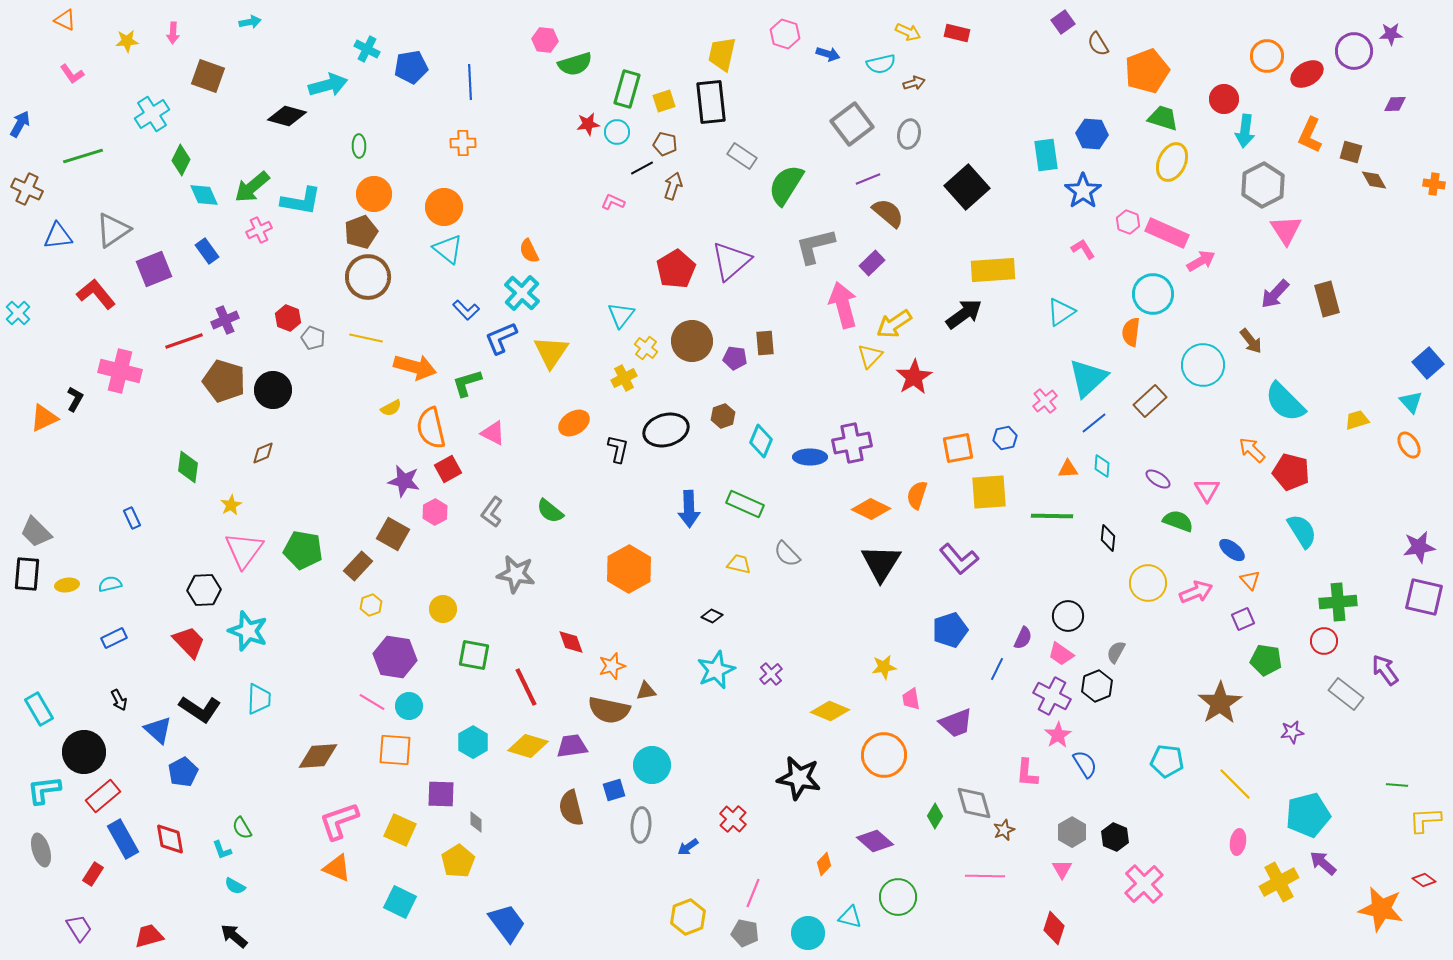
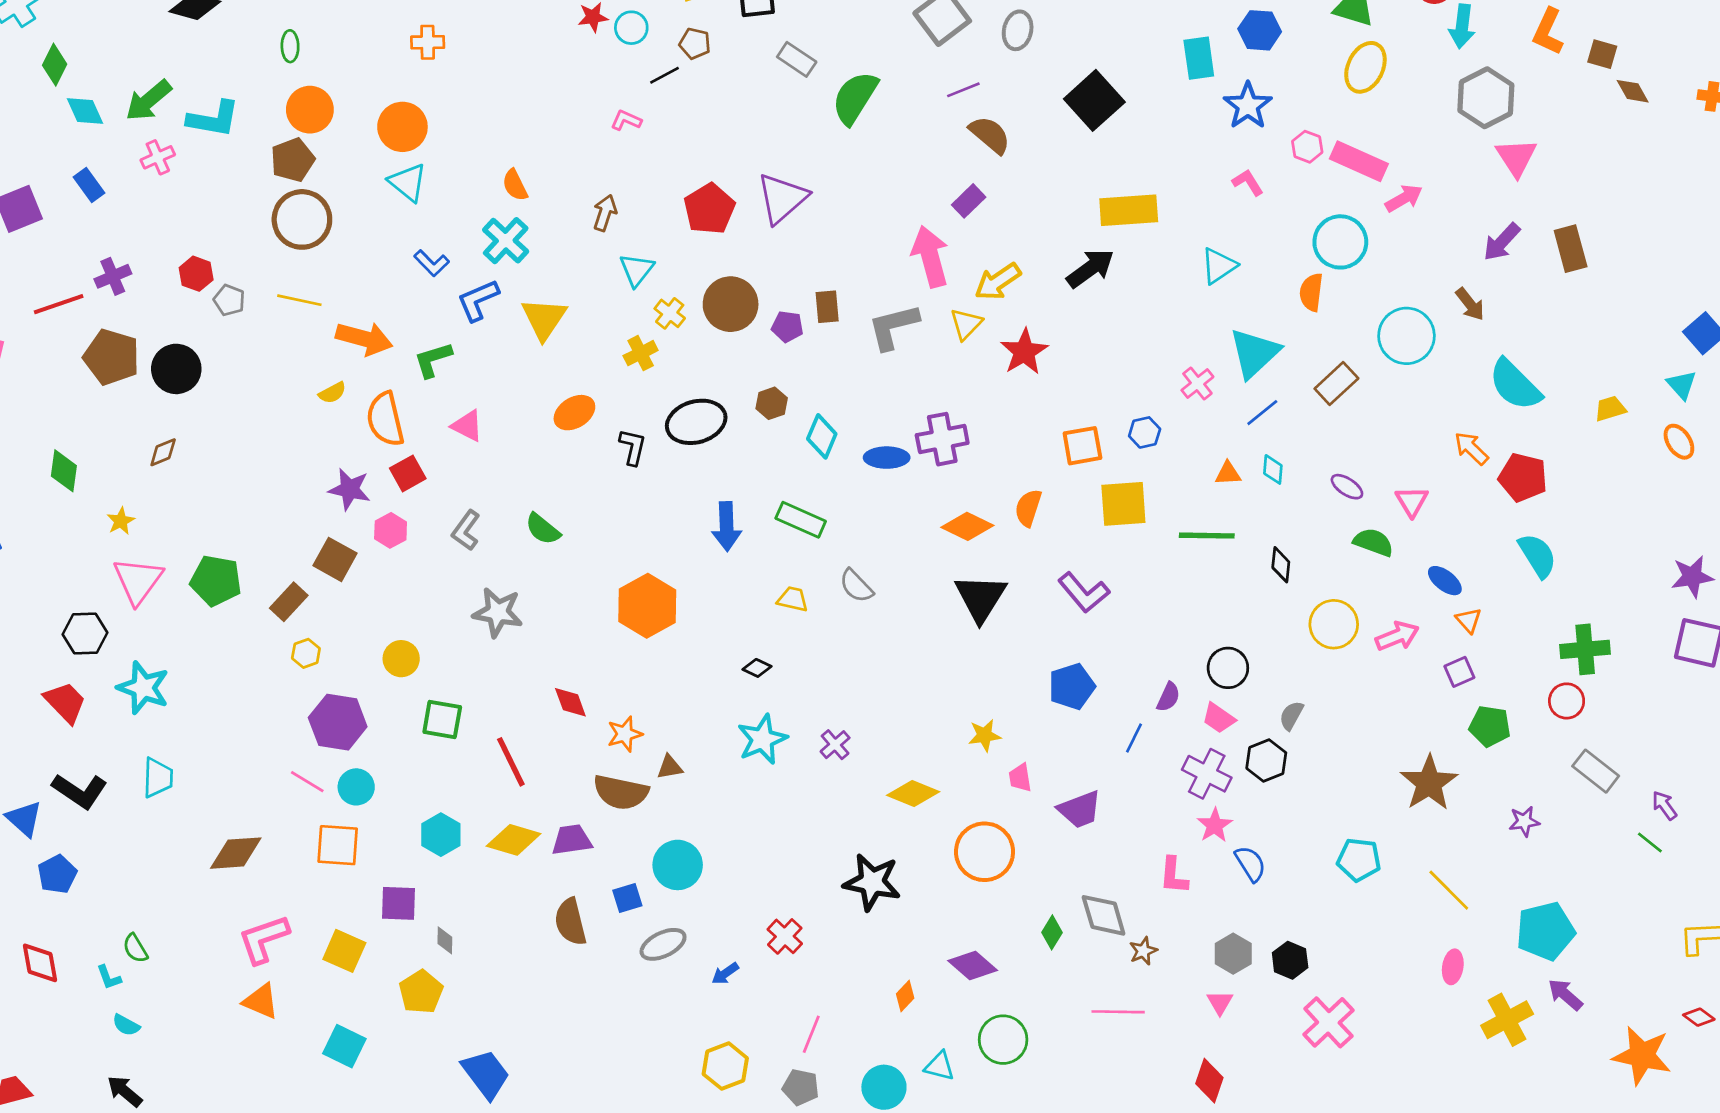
brown arrow: (673, 186) -> (605, 213), moved
gray L-shape: (815, 246) -> (893, 327), moved
purple arrow: (1385, 670) -> (1664, 805), moved, size x0.7
green line: (1397, 785) -> (1650, 843), moved, turned 35
gray ellipse: (641, 825) -> (663, 944), turned 60

